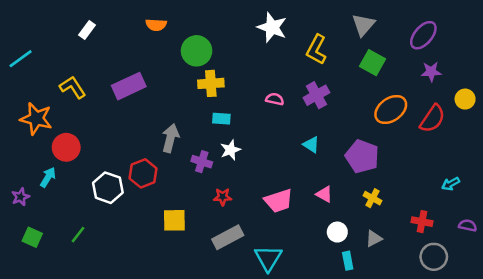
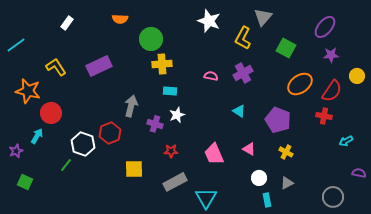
gray triangle: (363, 25) -> (263, 17), moved
pink trapezoid: (279, 201) -> (214, 154), turned 85
red cross: (422, 222) -> (324, 116), moved
green line: (78, 235) -> (66, 165), moved

